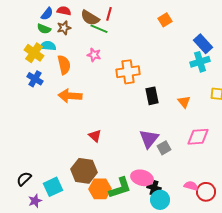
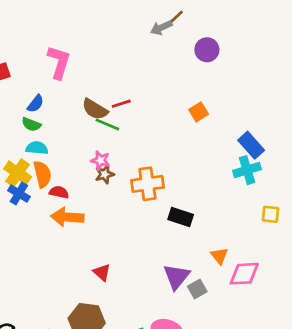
red semicircle: (64, 11) -> (59, 192), moved
red line: (109, 14) -> (121, 104), turned 56
brown star: (64, 28) -> (105, 174), moved
yellow cross: (34, 53) -> (18, 173), moved
orange semicircle: (64, 65) -> (42, 174), moved
black rectangle: (152, 96) -> (181, 217), turned -60
orange triangle: (184, 102) -> (219, 256), moved

